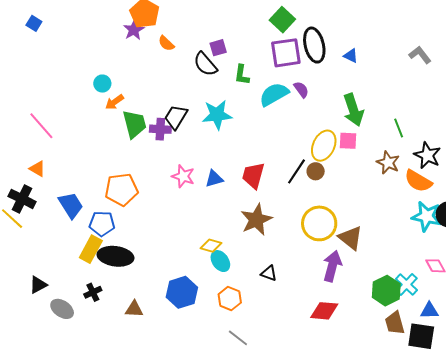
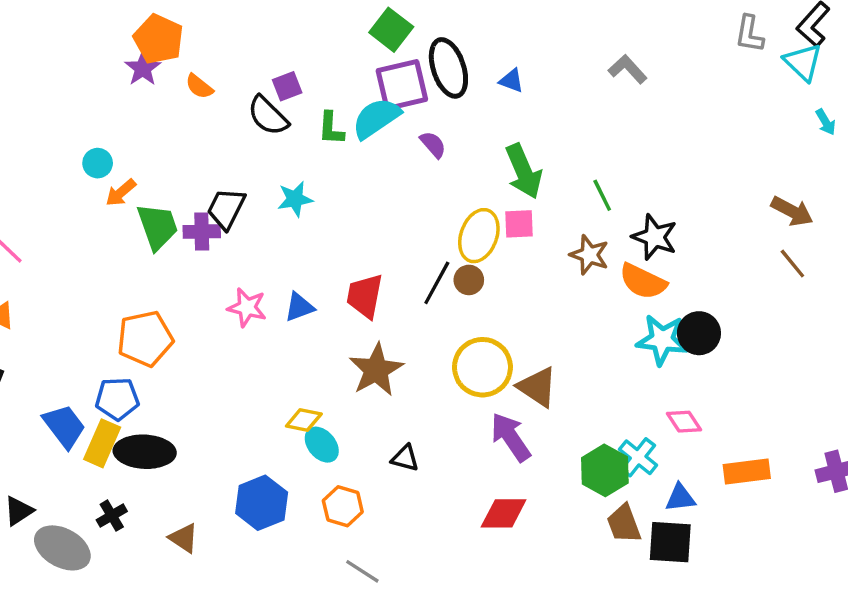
cyan semicircle: (274, 94) -> (376, 118), moved
cyan star: (217, 115) -> (295, 199), size x0.7
blue trapezoid: (71, 205) -> (64, 426), moved
purple arrow: (332, 266) -> (511, 437), turned -44
gray ellipse: (62, 309) -> (62, 548), size x1.4
brown triangle: (134, 309) -> (184, 538), turned 36

